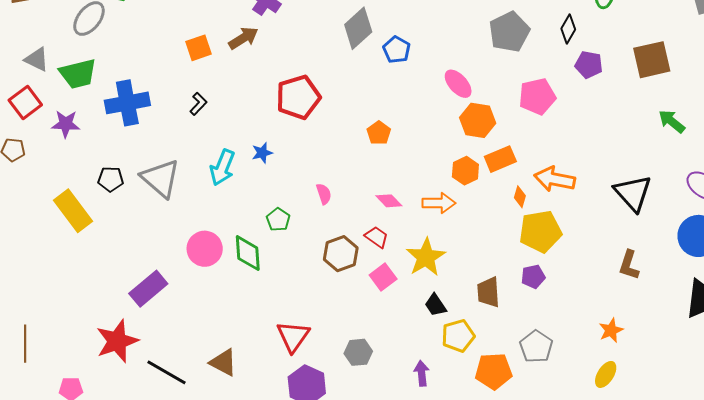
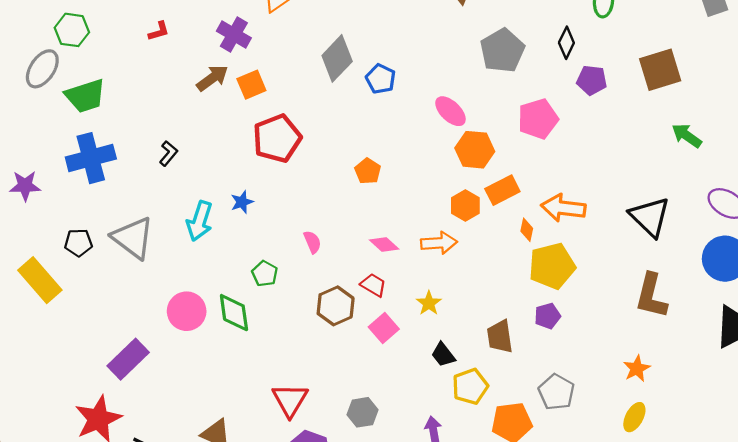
orange square: (198, 48) -> (251, 85), moved
green trapezoid: (78, 74) -> (85, 96), moved
yellow star: (426, 257) -> (429, 303), size x0.6
brown L-shape: (629, 265) -> (651, 296), size x1.4

